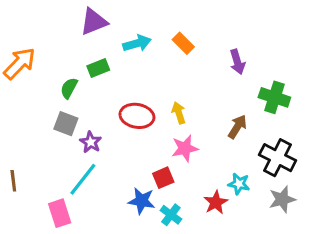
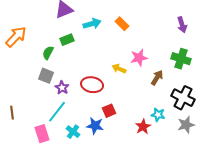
purple arrow: (237, 62) -> (182, 25), moved
yellow arrow: (179, 113) -> (119, 69), turned -48
red ellipse: (137, 116) -> (92, 85), moved
pink star: (185, 148) -> (139, 58), moved
cyan cross: (171, 215) -> (73, 132), moved

